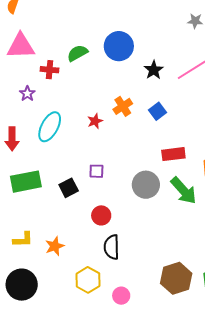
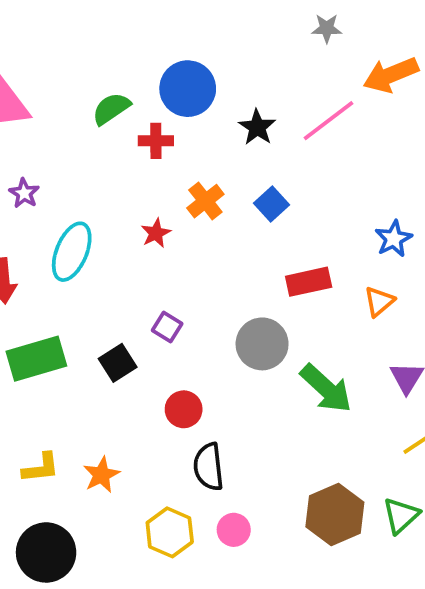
red cross: (50, 70) -> (156, 141), moved
purple square: (96, 171) -> (167, 327), turned 35
green arrow: (184, 191) -> (326, 388), moved
pink circle: (121, 296) -> (234, 530), moved

